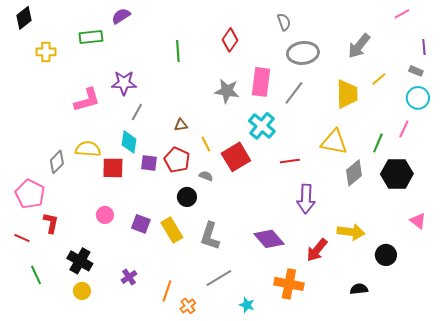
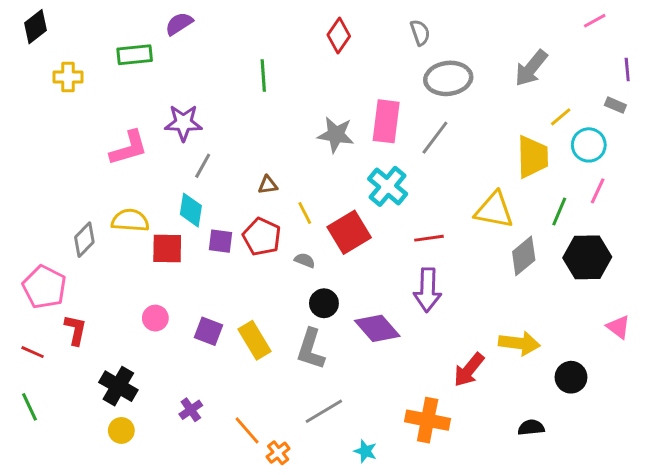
red diamond: (230, 40) -> (339, 36), moved
yellow trapezoid: (347, 94) -> (533, 157), moved
cyan circle: (418, 98) -> (589, 145), moved
black circle: (187, 197) -> (324, 303), moved
purple arrow: (306, 199) -> (428, 290), moved
purple diamond: (269, 239) -> (377, 328), moved
green line: (36, 275) -> (30, 407), moved
orange line: (167, 291) -> (247, 430), turned -60

